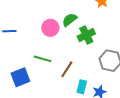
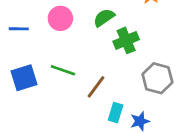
pink circle: (50, 28) -> (60, 18), moved
blue square: (20, 77) -> (24, 78), moved

